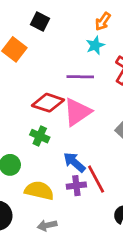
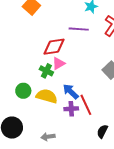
red diamond: (48, 103) -> (54, 47), turned -30
pink triangle: (77, 112) -> (59, 63), moved, size x0.6
yellow semicircle: (39, 191) -> (47, 96), moved

